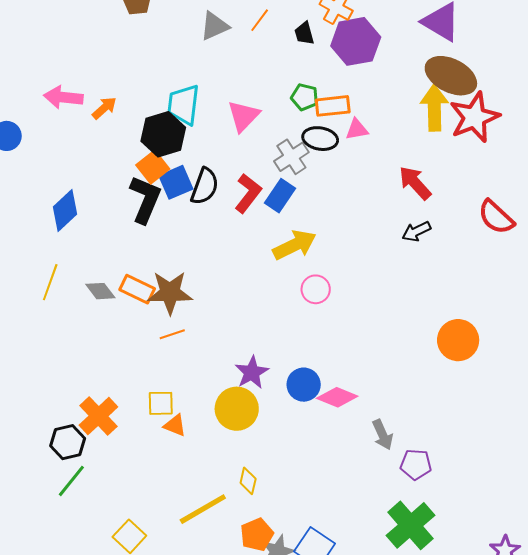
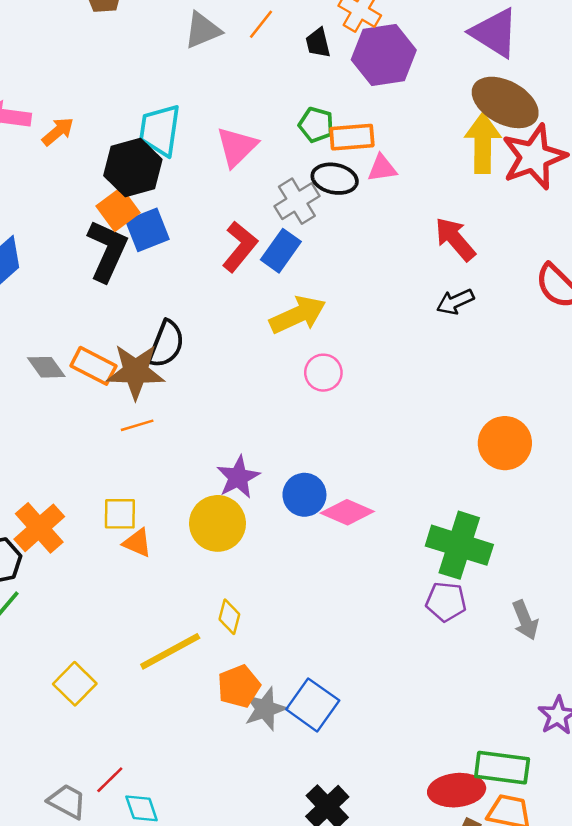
black semicircle: (205, 186) -> (166, 344), moved
gray arrow: (383, 435) -> (525, 620), moved
green cross: (410, 525) -> (459, 545), moved, turned -33

